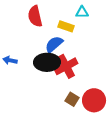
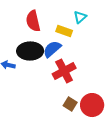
cyan triangle: (82, 12) -> (80, 17), turned -40
black ellipse: (47, 62) -> (30, 51), moved

